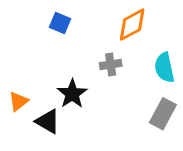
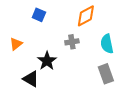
orange triangle: (18, 101) -> (16, 44), moved
gray rectangle: (163, 114) -> (106, 74), turned -48

